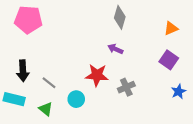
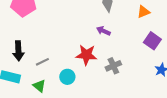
orange triangle: (171, 28) -> (143, 12), moved
gray line: (49, 83) -> (42, 62), turned -64

